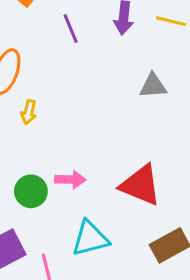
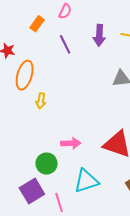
green circle: (31, 191) -> (47, 164), moved

